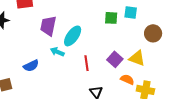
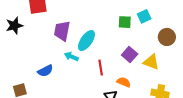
cyan square: (131, 13) -> (144, 16), turned -32
purple square: (115, 59) -> (130, 54), moved
orange semicircle: (127, 79) -> (124, 82), moved

